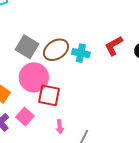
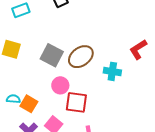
cyan cross: (81, 53) -> (112, 71), moved
pink circle: (34, 77) -> (60, 85), size x0.6

